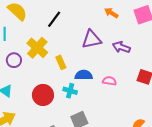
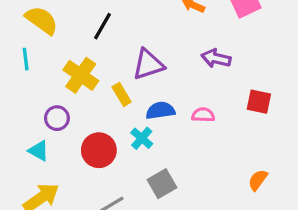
purple triangle: (92, 39) -> (148, 64), moved
purple circle: (14, 60) -> (57, 118), moved
cyan cross: (70, 91) -> (142, 138), turned 32

